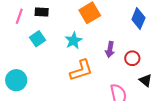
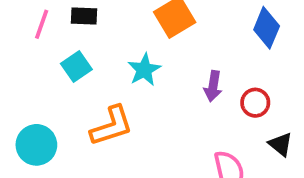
orange L-shape: (81, 70) -> (112, 126), moved

